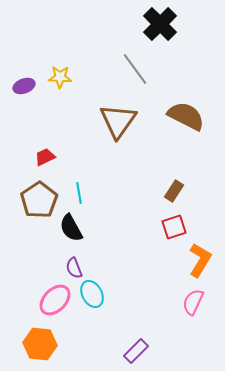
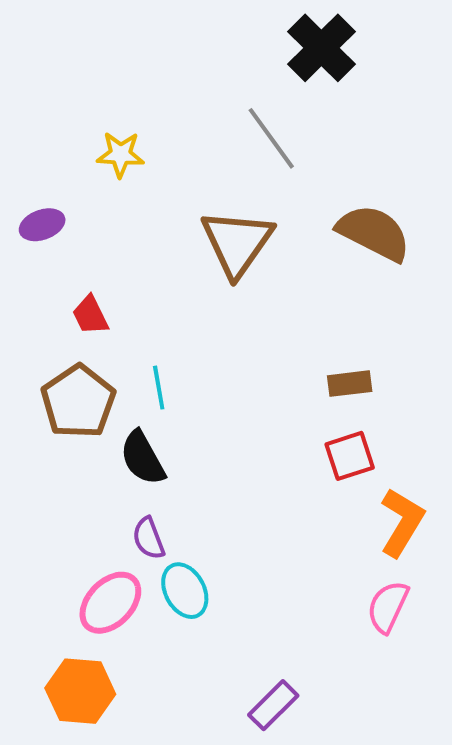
purple ellipse: (24, 86) -> (42, 225), moved
red trapezoid: (45, 157) -> (90, 315), turned -90
brown rectangle: (174, 191) -> (350, 384), turned 50

